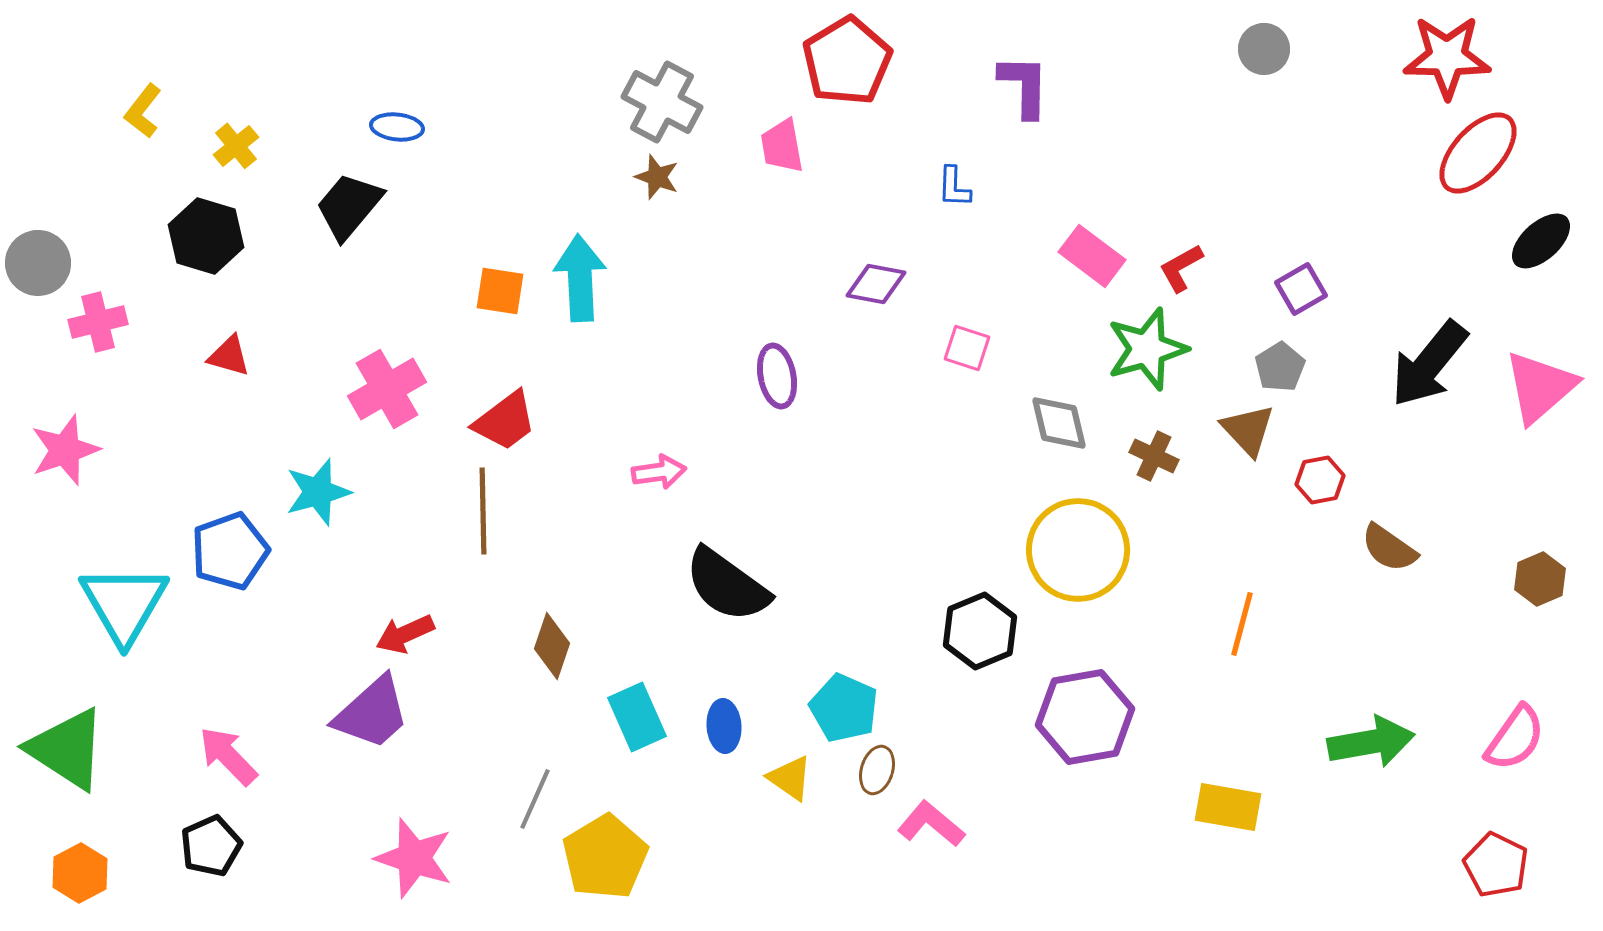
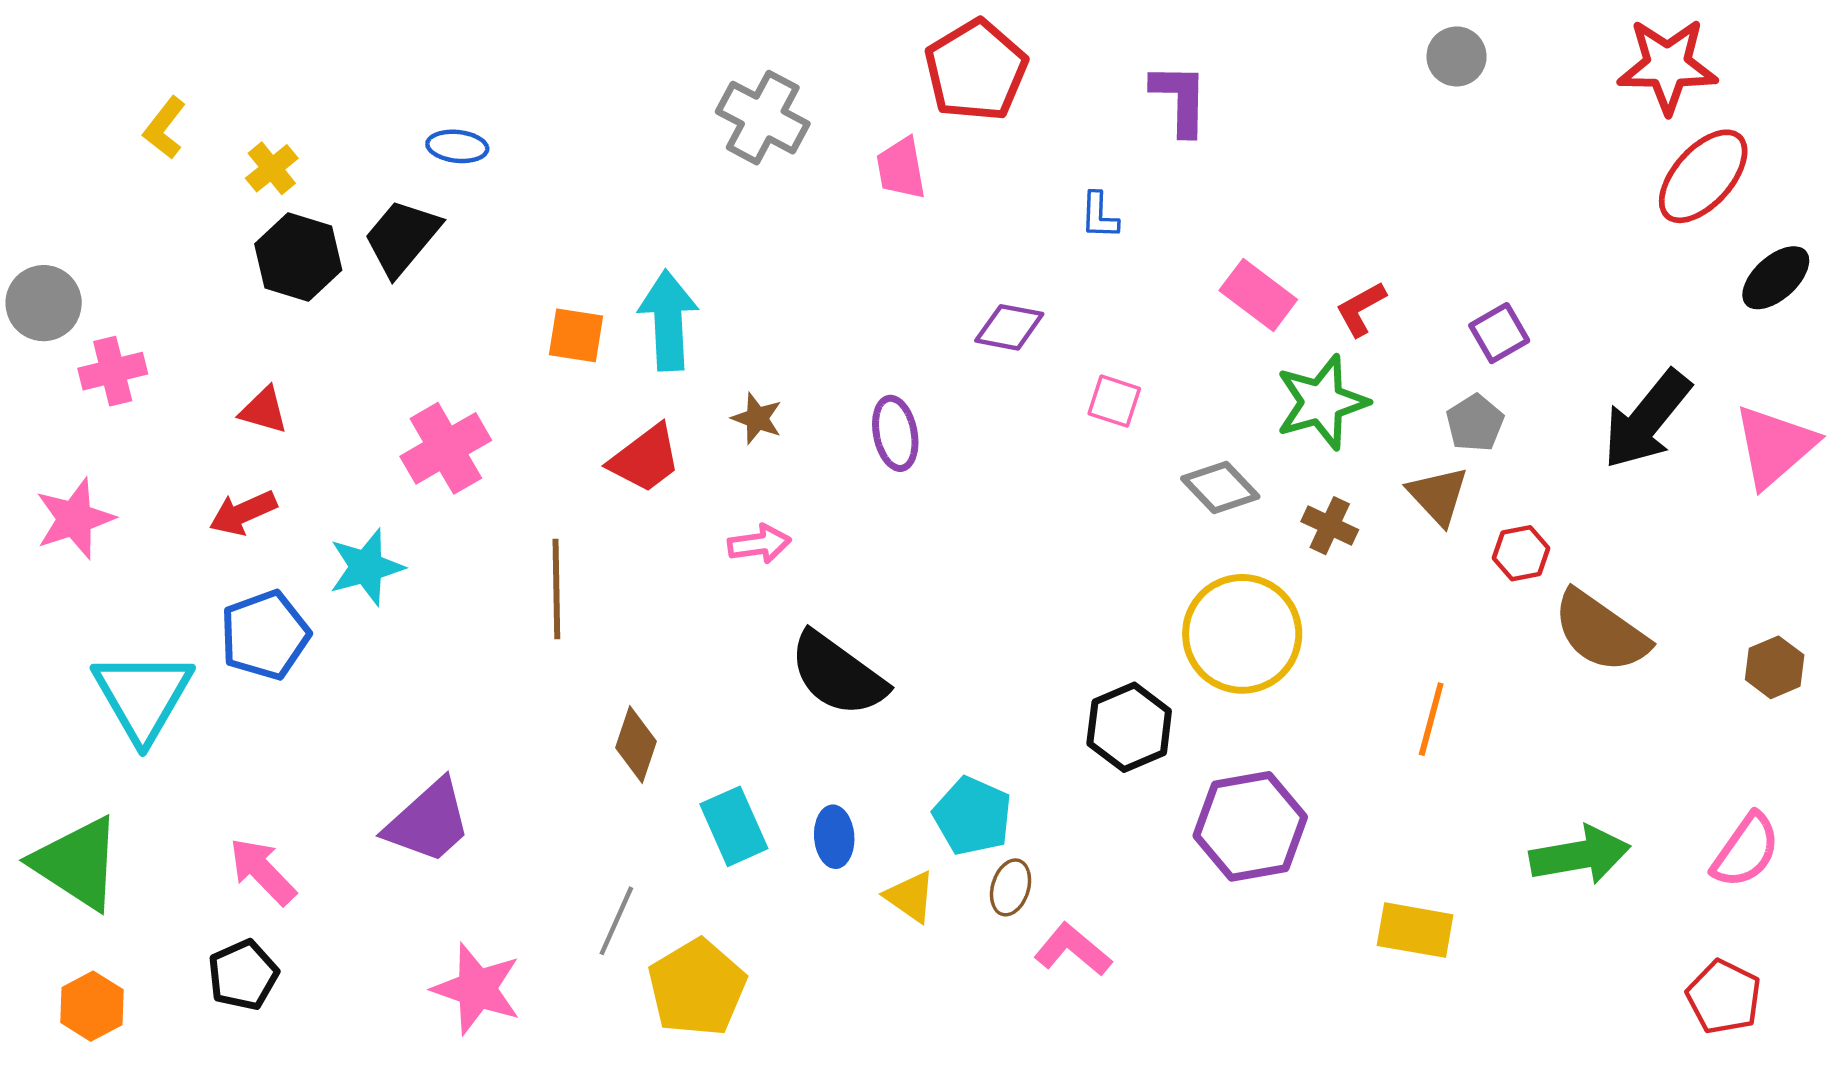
brown star: (657, 177) -> (757, 418), moved
black hexagon: (206, 236) -> (298, 257), moved
red trapezoid: (505, 421) -> (645, 459), moved
gray diamond: (1059, 423) -> (1220, 488), turned -30
brown semicircle: (1389, 548) -> (1601, 632), size x1.5
red arrow: (405, 634) -> (243, 513), moved

